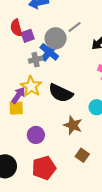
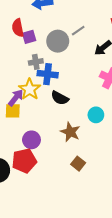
blue cross: (49, 52) -> (48, 74), moved, turned -36
black semicircle: (61, 93) -> (60, 98), size x0.7
red pentagon: (44, 168) -> (24, 161), moved

